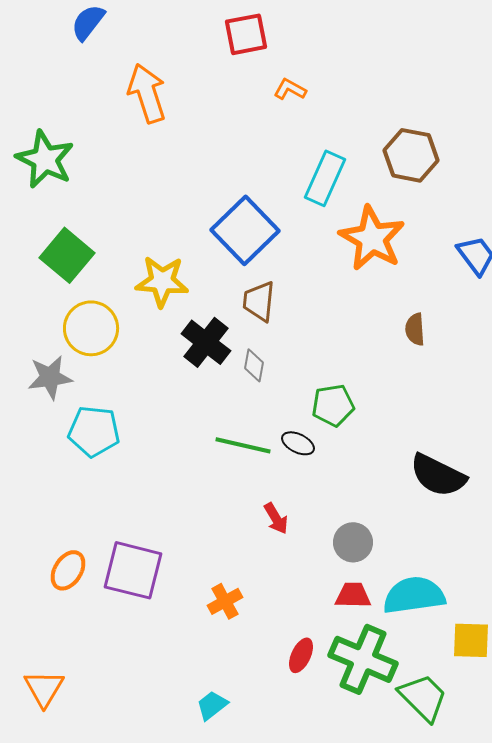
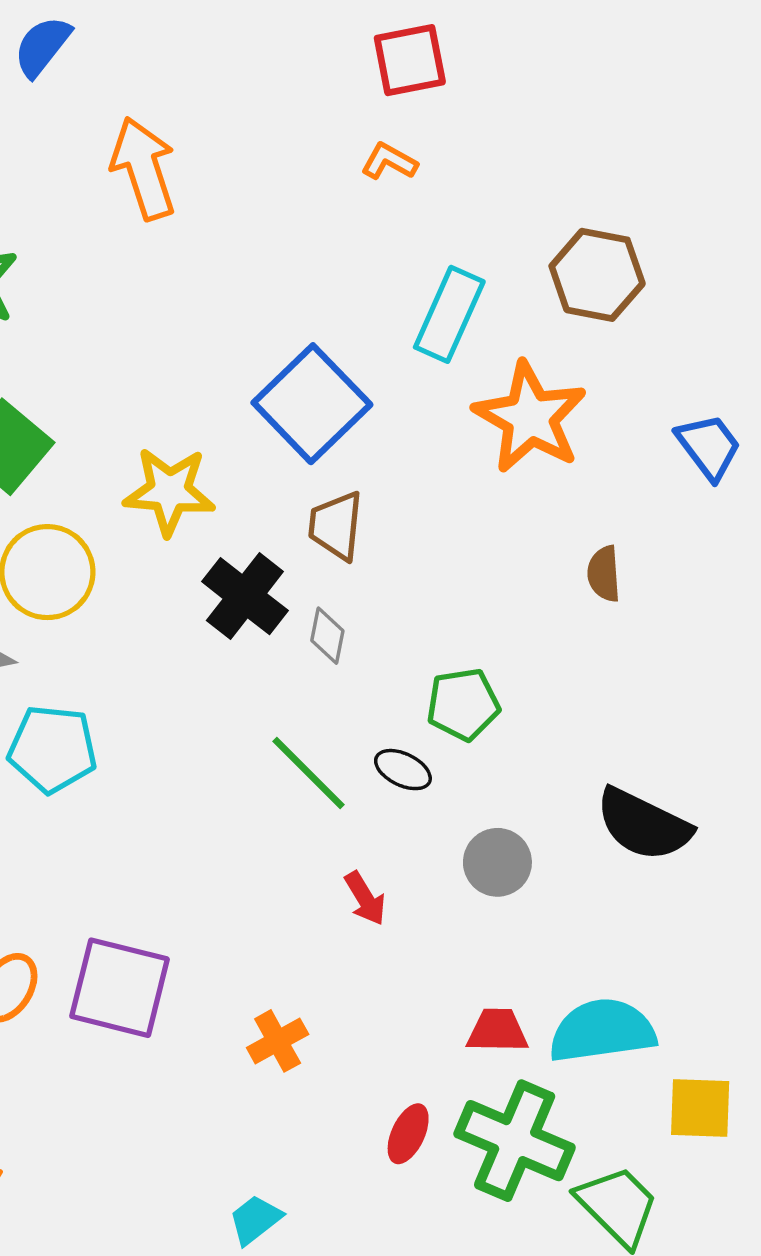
red square: (246, 34) -> (410, 60), moved
green line: (243, 445) -> (308, 773), turned 32
gray circle: (353, 542) -> (497, 862), moved

